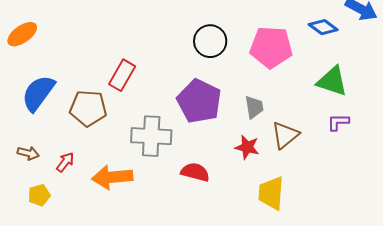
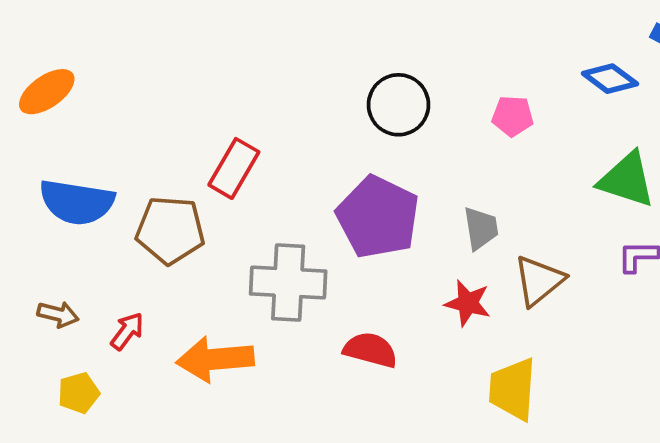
pink pentagon: (271, 47) -> (513, 116), size x0.5
blue semicircle: (38, 93) -> (77, 202), turned -117

